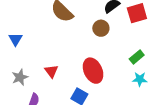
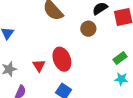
red ellipse: (93, 71) -> (62, 59), moved

